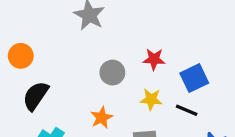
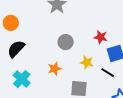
red star: (154, 59) -> (101, 37), moved

